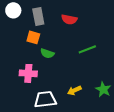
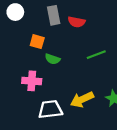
gray rectangle: (38, 16) -> (54, 15), moved
yellow arrow: (74, 90) -> (82, 100), size x1.5

